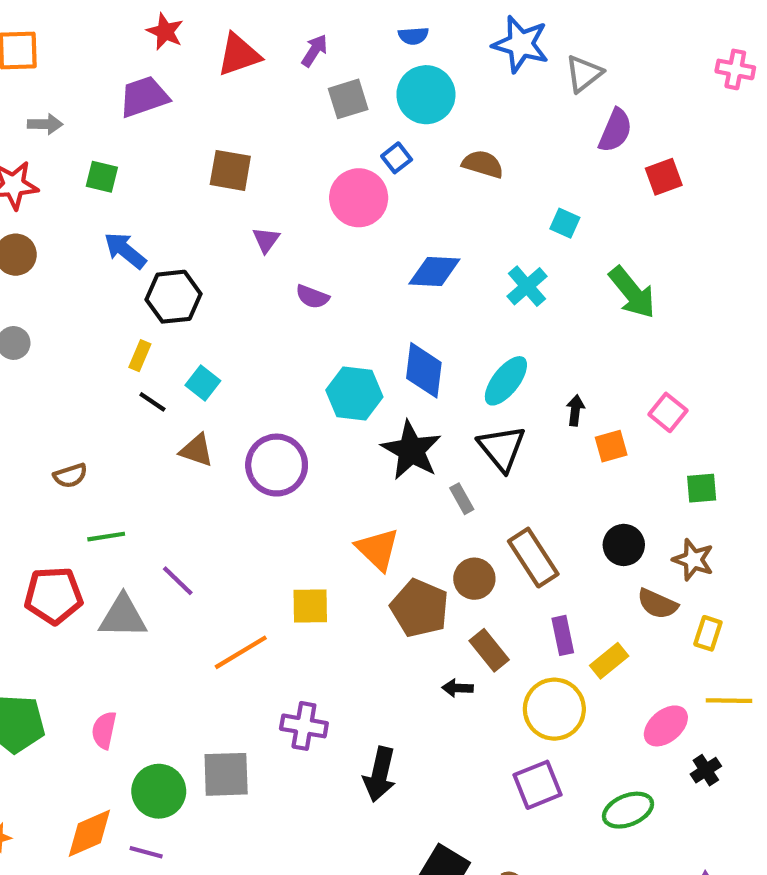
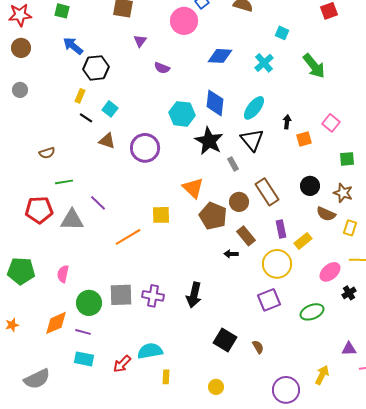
purple cross: (304, 726) -> (153, 296), moved

